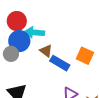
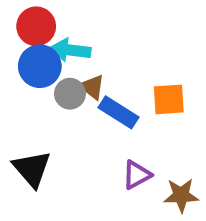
gray circle: (11, 54) -> (70, 94), moved
orange square: (85, 56) -> (169, 99), turned -30

